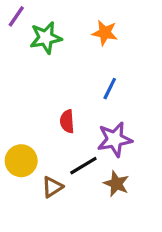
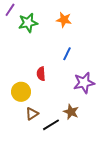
purple star: (115, 139) -> (84, 83), moved
yellow circle: (21, 161) -> (21, 92), moved
black line: (83, 166) -> (51, 125), moved

